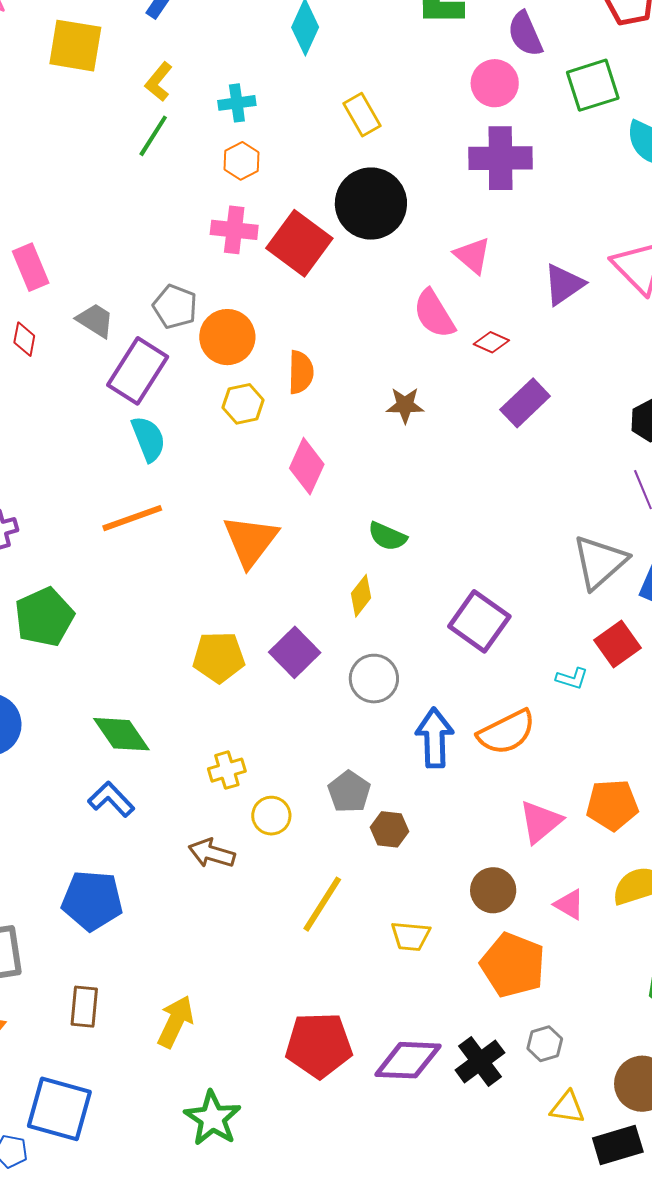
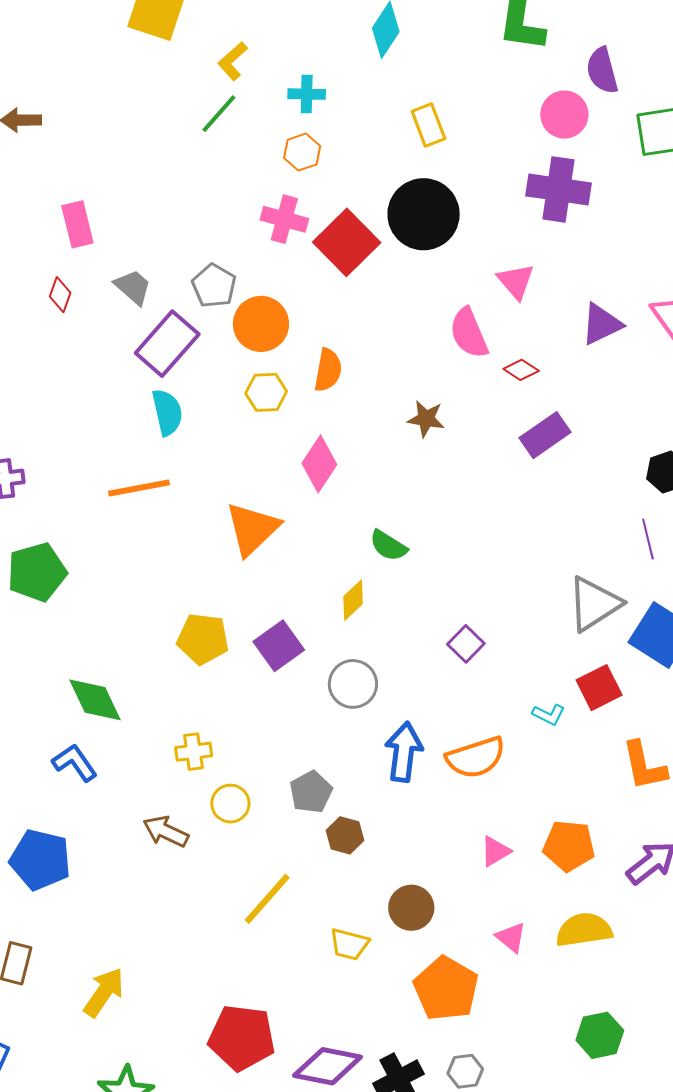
purple square: (479, 621) -> (466, 644), size x0.6
pink triangle: (540, 822) -> (495, 851), size x0.7
brown circle: (493, 890) -> (411, 908), moved

